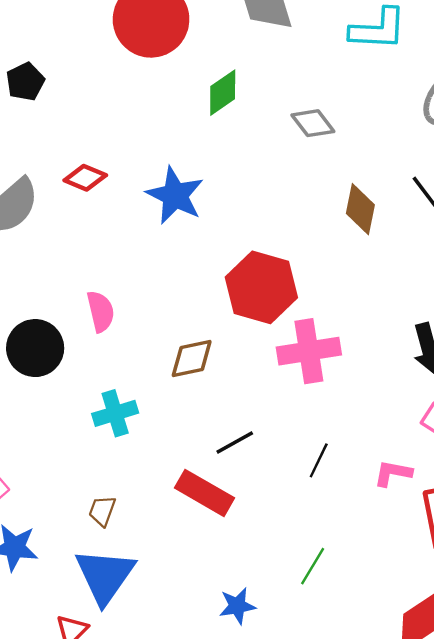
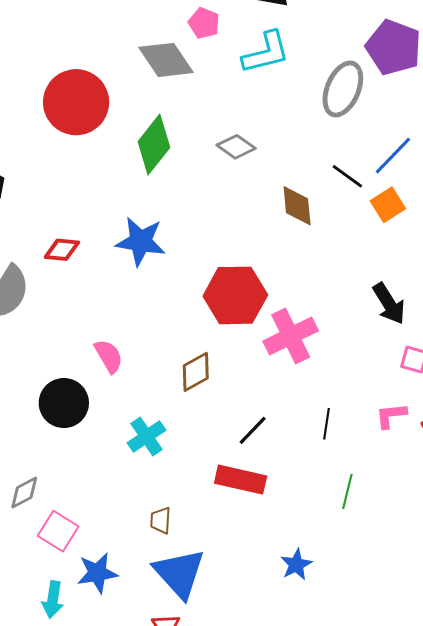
green diamond: (223, 93) -> (154, 145), size x1.4
green line: (313, 566) -> (347, 491), moved

